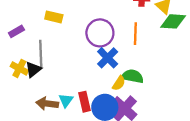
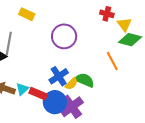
orange line: (135, 34) -> (112, 61), moved, turned -42
blue cross: (108, 58) -> (59, 76), moved
red rectangle: (84, 102) -> (38, 94), turned -66

